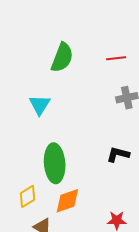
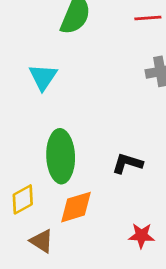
black L-shape: (118, 154) -> (127, 163), moved

